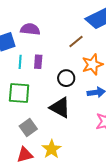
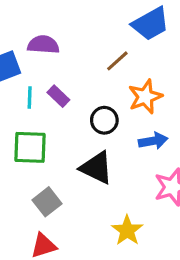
purple rectangle: (38, 62) -> (58, 96), turned -48
yellow star: (52, 149) -> (127, 230), moved

